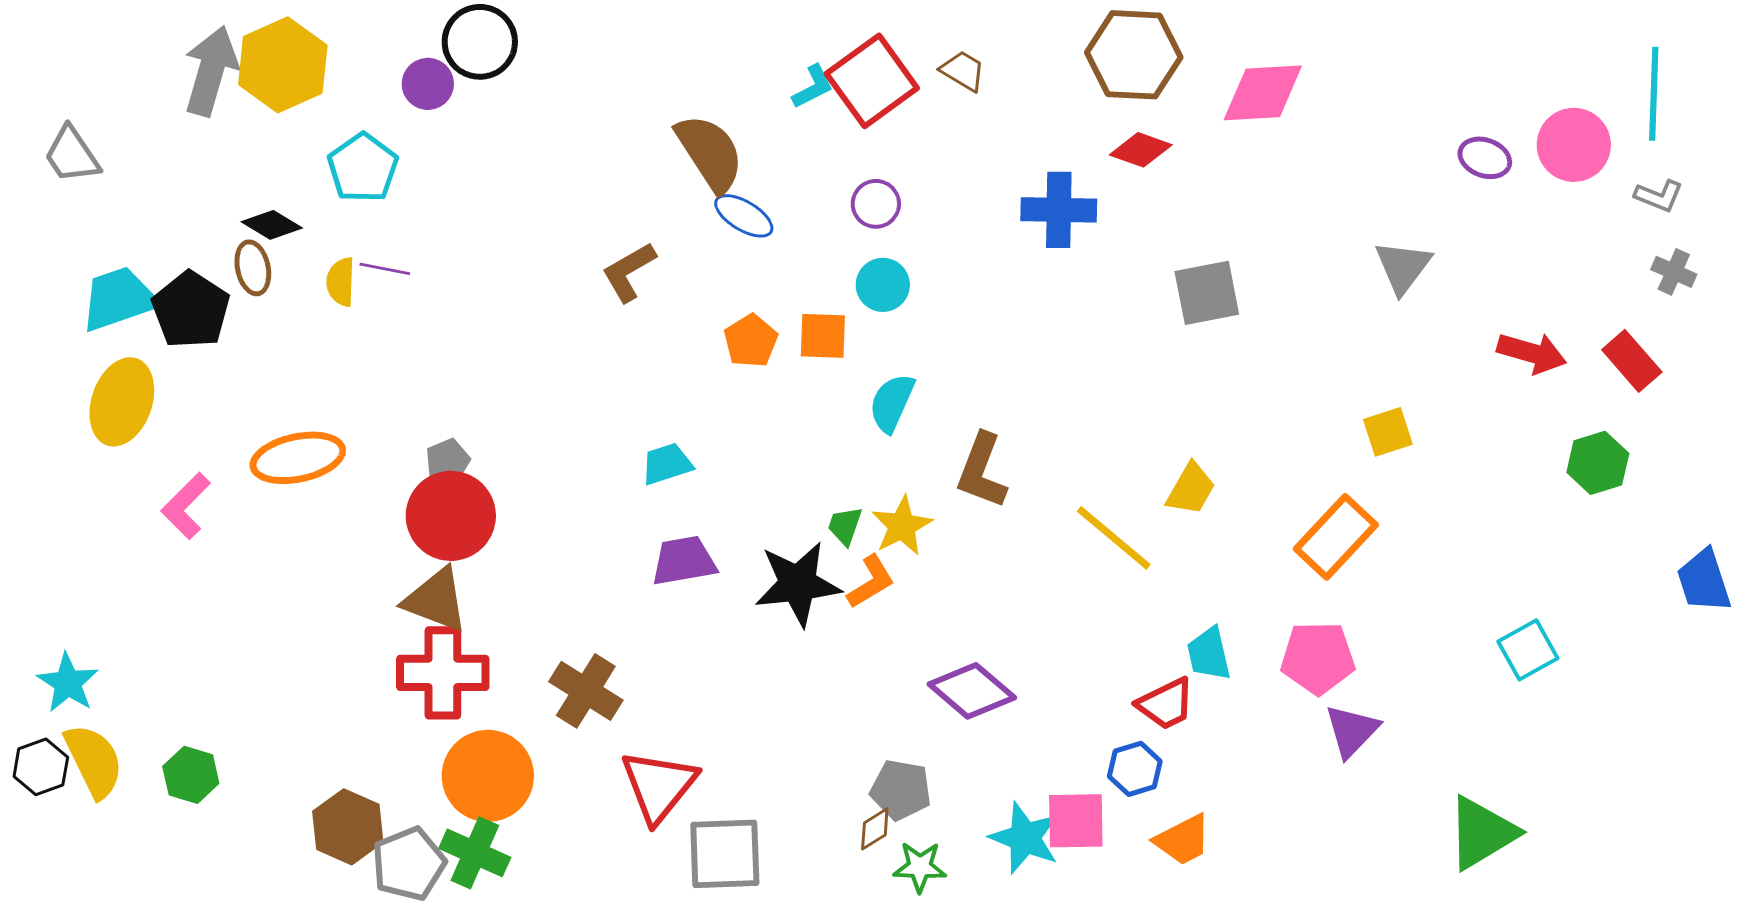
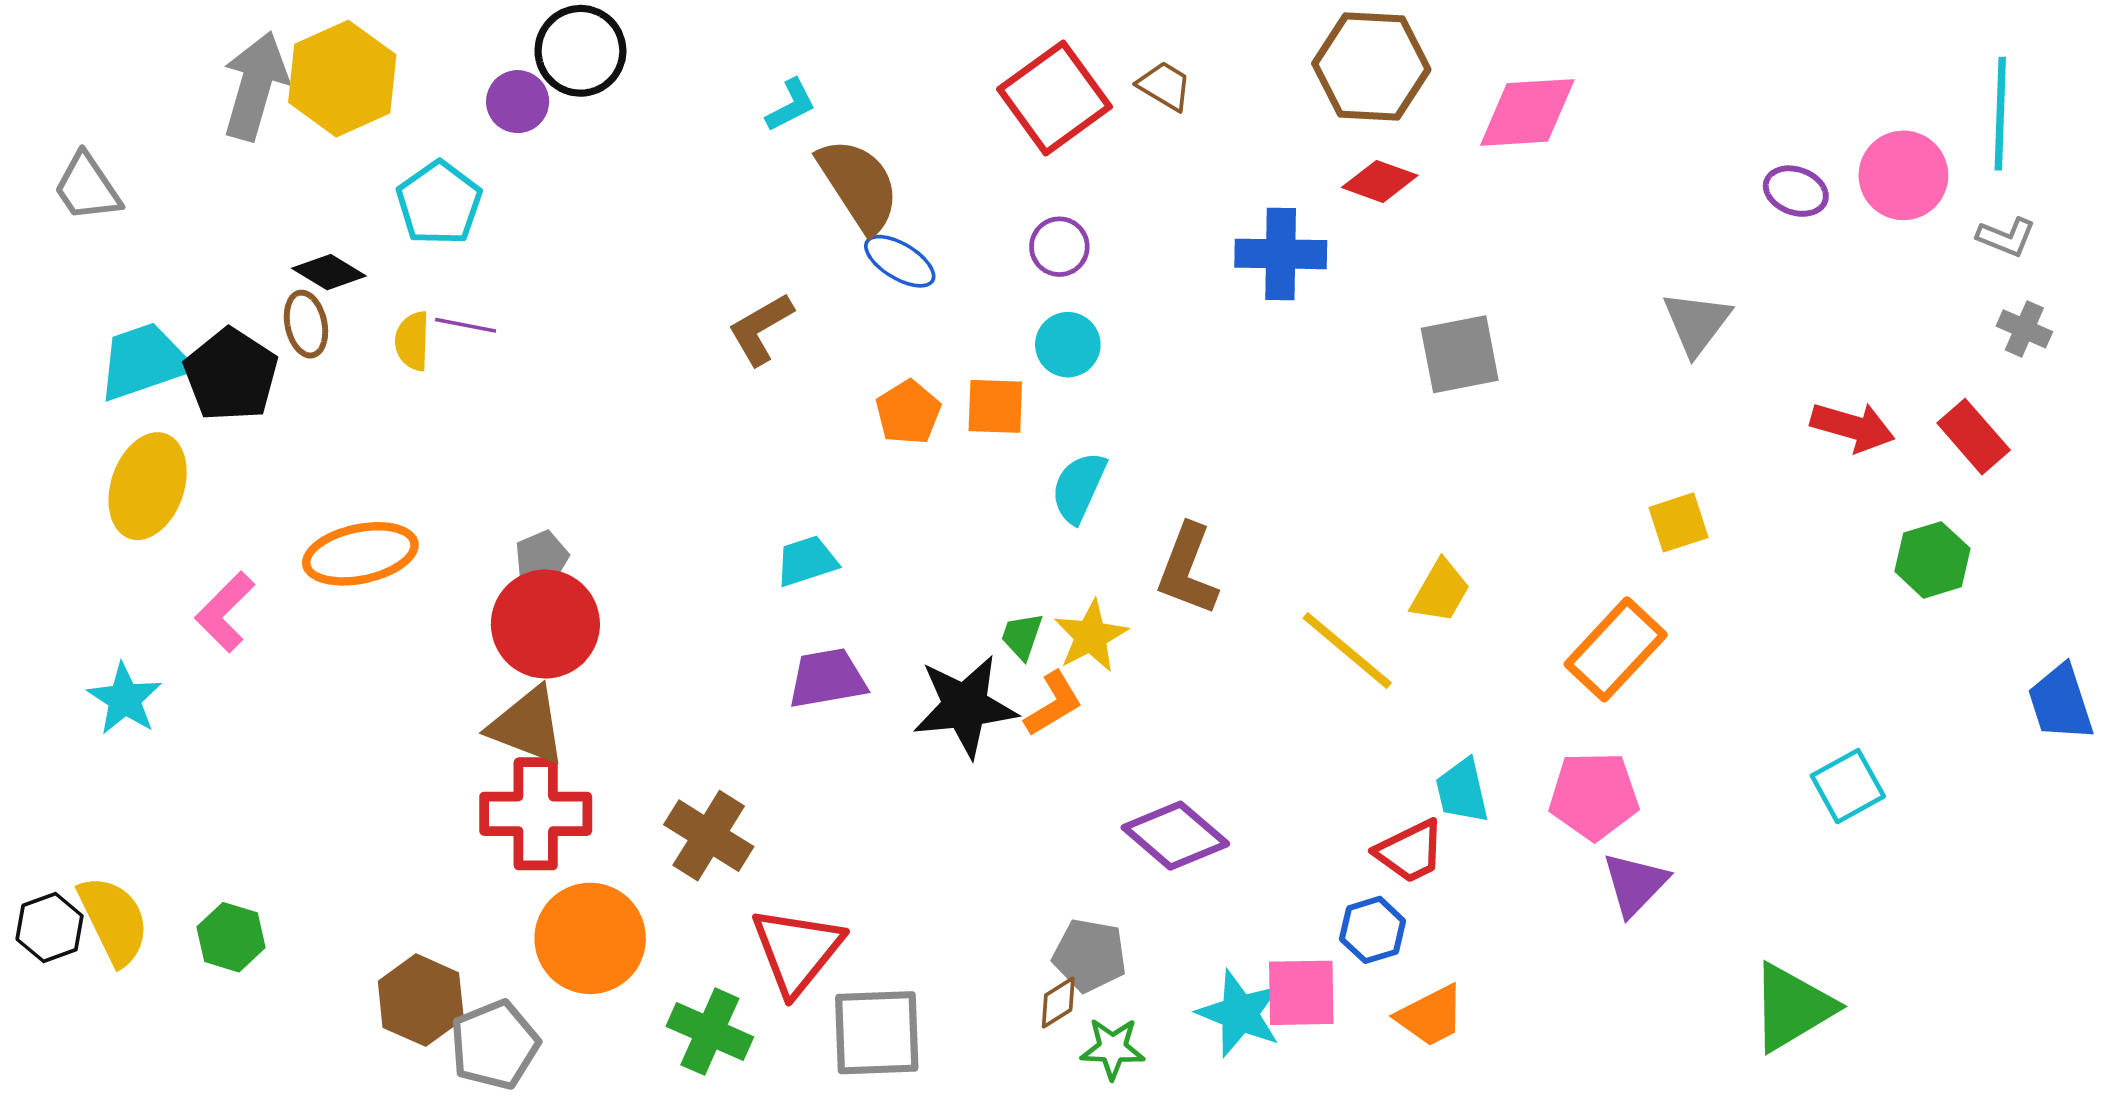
cyan L-shape: (813, 87) -> (791, 105), moved
cyan star: (68, 683) -> (125, 699), moved
green cross: (475, 853) -> (710, 1032), moved

